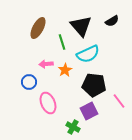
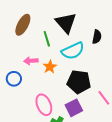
black semicircle: (112, 21) -> (97, 37), moved, turned -48
pink ellipse: (48, 103) -> (44, 105), moved

